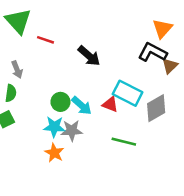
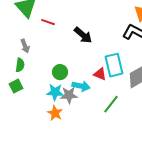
cyan rectangle: (128, 93) -> (114, 65), turned 50
cyan arrow: (82, 106) -> (81, 86), moved, turned -30
green line: (124, 142) -> (111, 104), turned -66

